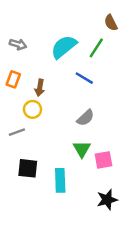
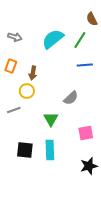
blue line: (84, 78) -> (85, 65), moved, turned -35
green triangle: (82, 149) -> (51, 119), moved
black square: (28, 168) -> (25, 150), moved

